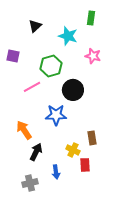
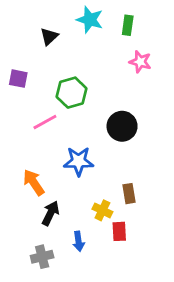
cyan star: (68, 36) -> (90, 20), moved
pink star: (93, 56) -> (140, 62), moved
black circle: (73, 90) -> (122, 126), moved

